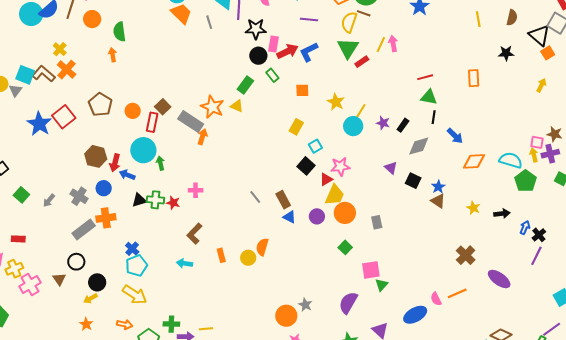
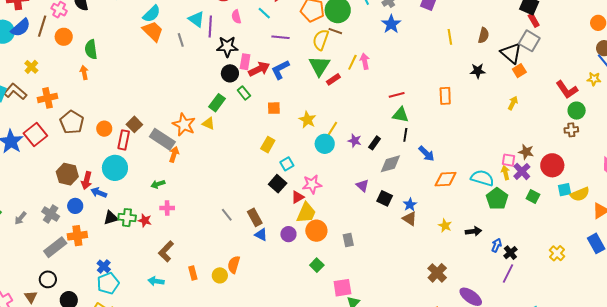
orange cross: (67, 70) -> (47, 98), moved, turned 36
purple cross: (550, 154) -> (522, 171), turned -30
green arrow: (161, 163) -> (158, 184), moved, turned -96

